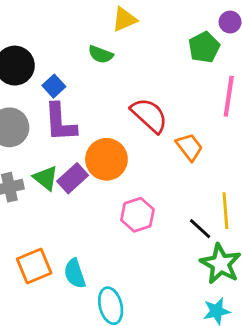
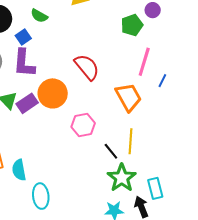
green semicircle: (101, 54) -> (39, 16), moved
orange trapezoid: (189, 147) -> (129, 97), moved, size x1.4
pink hexagon: (137, 215) -> (83, 125), moved

